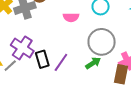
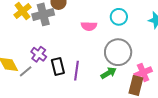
purple cross: (22, 48) -> (39, 54), size x0.7
purple line: (61, 62) -> (76, 71), turned -30

